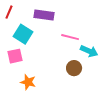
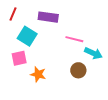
orange star: (28, 82) -> (38, 74), moved

